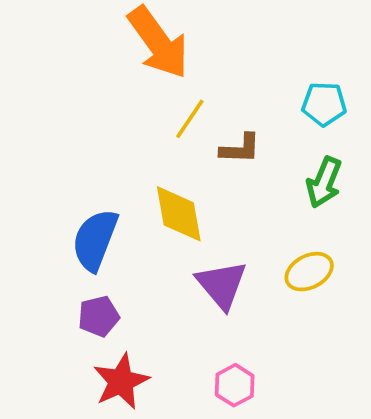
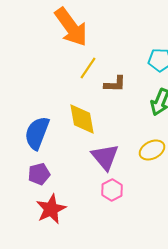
pink hexagon: (235, 385) -> (112, 190), moved

